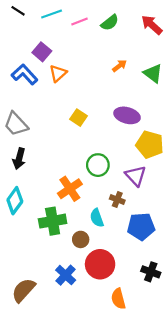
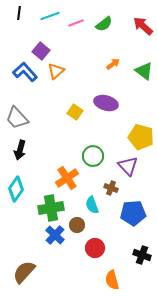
black line: (18, 11) -> (19, 13), turned 64
purple ellipse: (127, 115) -> (106, 103), moved
red circle: (100, 264) -> (95, 248), size x0.7
blue cross: (66, 275) -> (55, 235), moved

